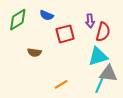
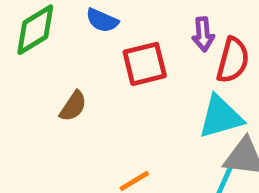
brown semicircle: (34, 52) -> (73, 106), turned -64

